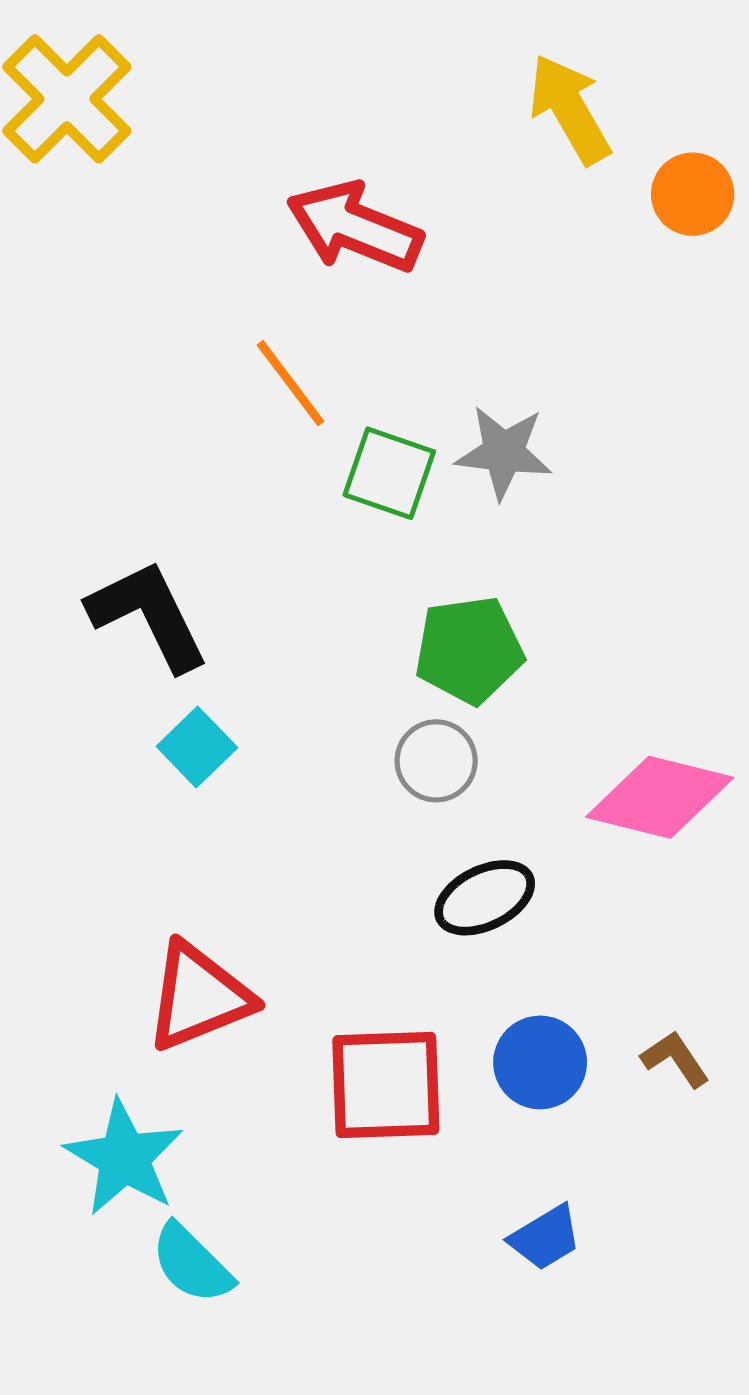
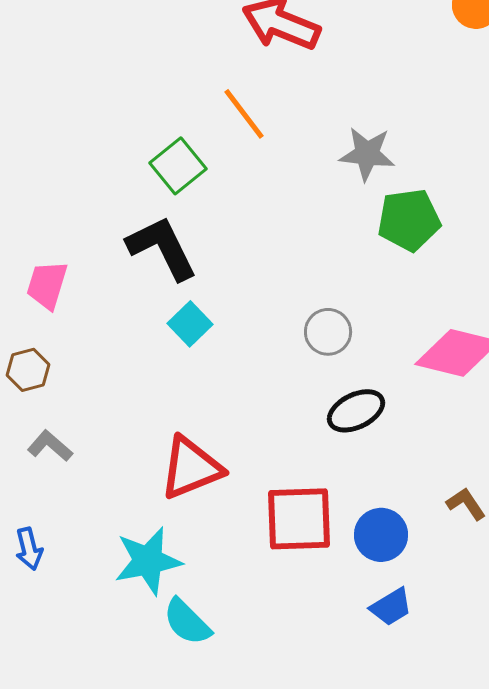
green square: (389, 473) -> (178, 166), moved, turned 32
green pentagon: (469, 650) -> (409, 220), moved
blue circle: (540, 1062) -> (381, 535), moved
cyan star: (124, 1158) -> (148, 561), turned 30

